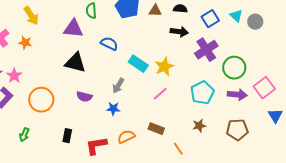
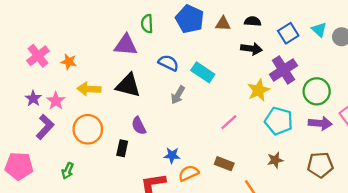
yellow arrow: (31, 16) -> (89, 89), moved, turned 126
cyan rectangle: (138, 64) -> (203, 72), moved
yellow star: (164, 67) -> (259, 90), moved
gray arrow: (118, 86) -> (178, 95), moved
cyan pentagon: (202, 93) -> (279, 121), turned -30
purple semicircle: (84, 97) -> (139, 126), turned 49
blue star: (113, 109) -> (172, 155), moved
black rectangle: (67, 136) -> (122, 148), moved

